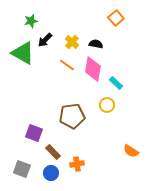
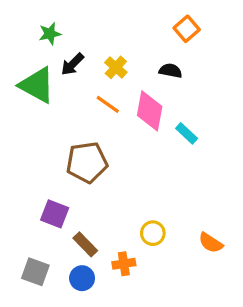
black semicircle: (96, 44) -> (171, 71), moved
yellow circle: (107, 105) -> (153, 233), moved
brown pentagon: (72, 116) -> (87, 162), moved

